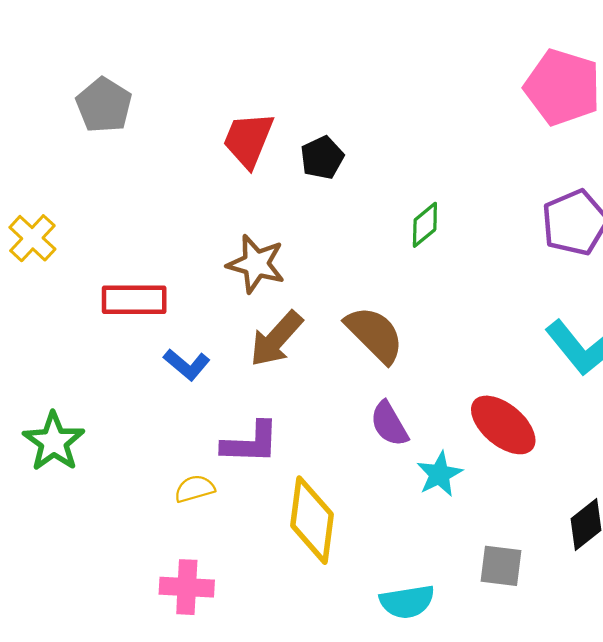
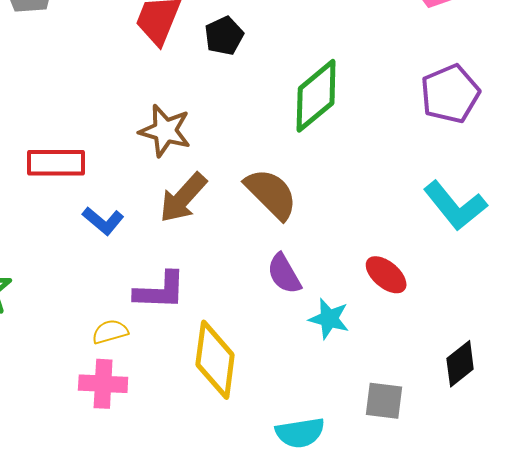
green diamond: (425, 225) -> (316, 96), size x1.8
red ellipse: (503, 425) -> (386, 275), size x0.7
cyan star: (439, 474) -> (329, 319), turned -30
pink cross: (187, 587) -> (103, 384), moved

